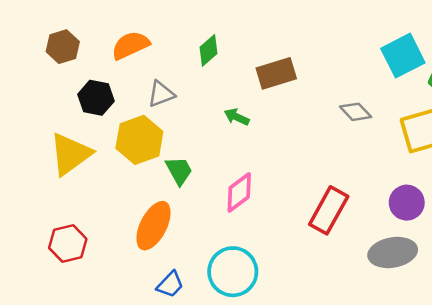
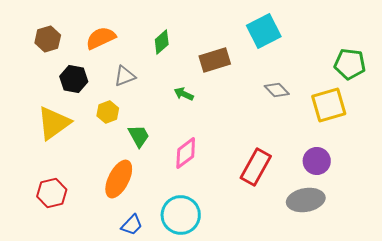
cyan square: (403, 56) -> (264, 31), moved
yellow hexagon: (139, 140) -> (108, 112), size x0.6

